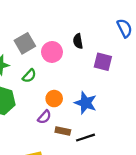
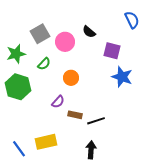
black semicircle: (78, 41) -> (89, 32), turned -40
orange circle: (54, 99) -> (71, 78), moved
blue star: (86, 103) -> (122, 77), moved

